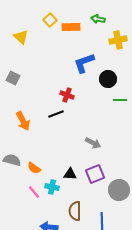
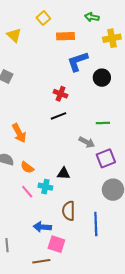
orange rectangle: (71, 27) -> (66, 36), moved
green line: (120, 100) -> (103, 123), moved
black line: (56, 114) -> (58, 116), moved
orange arrow: (23, 121) -> (19, 133), moved
purple square: (95, 174) -> (106, 158), moved

